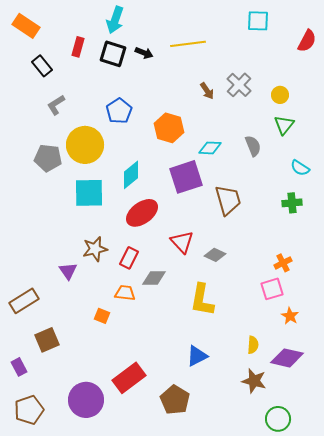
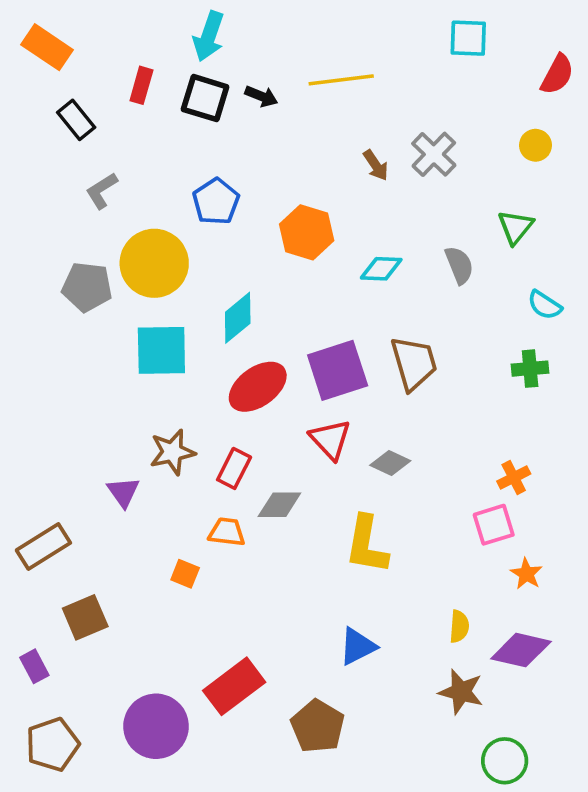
yellow circle: (280, 95) -> (535, 145), moved
purple square: (186, 177) -> (338, 370), moved

